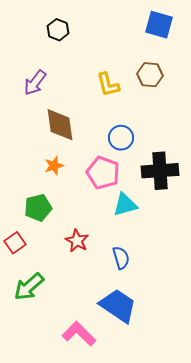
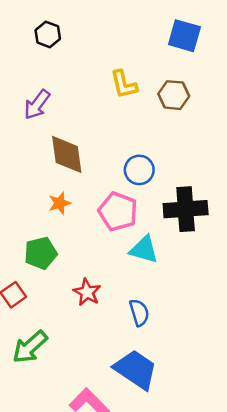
black hexagon: (58, 30) -> (48, 34), moved
yellow L-shape: (108, 85) -> (124, 84), moved
cyan triangle: (125, 205) -> (144, 250), turned 32

